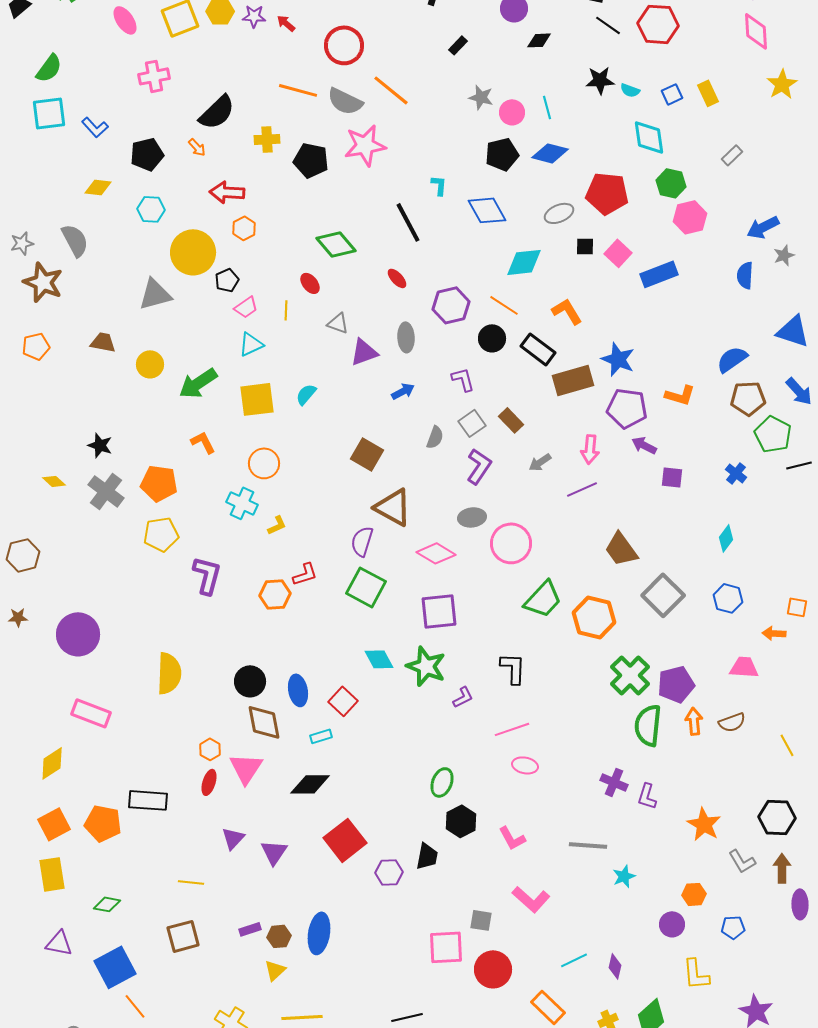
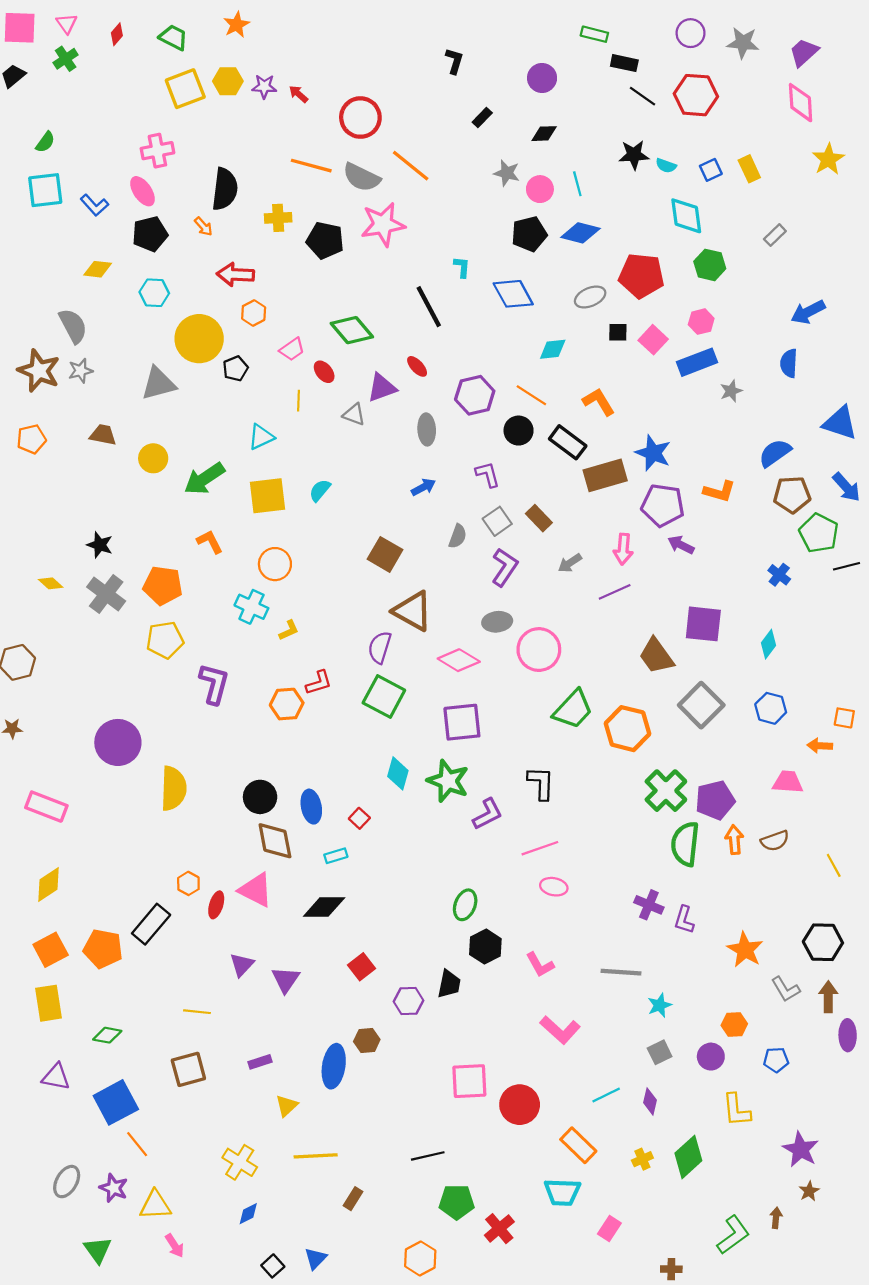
pink ellipse: (125, 20) -> (142, 191), moved
black diamond: (539, 40) -> (544, 134), moved
green semicircle: (49, 68) -> (45, 142), size x0.7
black semicircle: (217, 112) -> (225, 189), turned -39
pink hexagon: (690, 217) -> (701, 322), moved, size x0.7
gray star: (22, 243) -> (81, 371), moved
gray star: (784, 255) -> (731, 391), moved
cyan diamond: (524, 262) -> (553, 349), size x0.7
pink trapezoid: (246, 307) -> (292, 349), moved
purple triangle: (364, 352) -> (382, 388), moved
purple square: (672, 477) -> (703, 624), moved, size x1.6
purple circle: (78, 634) -> (118, 742), moved
cyan diamond: (379, 659) -> (398, 773), turned 44
purple L-shape: (463, 697) -> (488, 814), size x1.4
red square: (343, 701) -> (359, 818), size x0.7
pink rectangle: (91, 713) -> (46, 807), moved
orange hexagon: (210, 749) -> (188, 883), moved
pink triangle: (246, 768) -> (256, 890), turned -36
black rectangle: (148, 800) -> (151, 924), turned -54
red square: (345, 840) -> (361, 967), size x0.6
gray square: (481, 920) -> (660, 1052), moved, turned -35
brown hexagon: (279, 936) -> (367, 1041), moved

